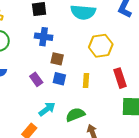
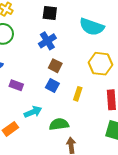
blue cross: (44, 37) -> (47, 41), turned 36
purple rectangle: (36, 79) -> (16, 85), moved, turned -48

